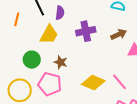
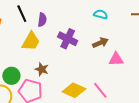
purple cross: (86, 31) -> (68, 39), turned 36
green circle: (32, 60) -> (11, 76), moved

